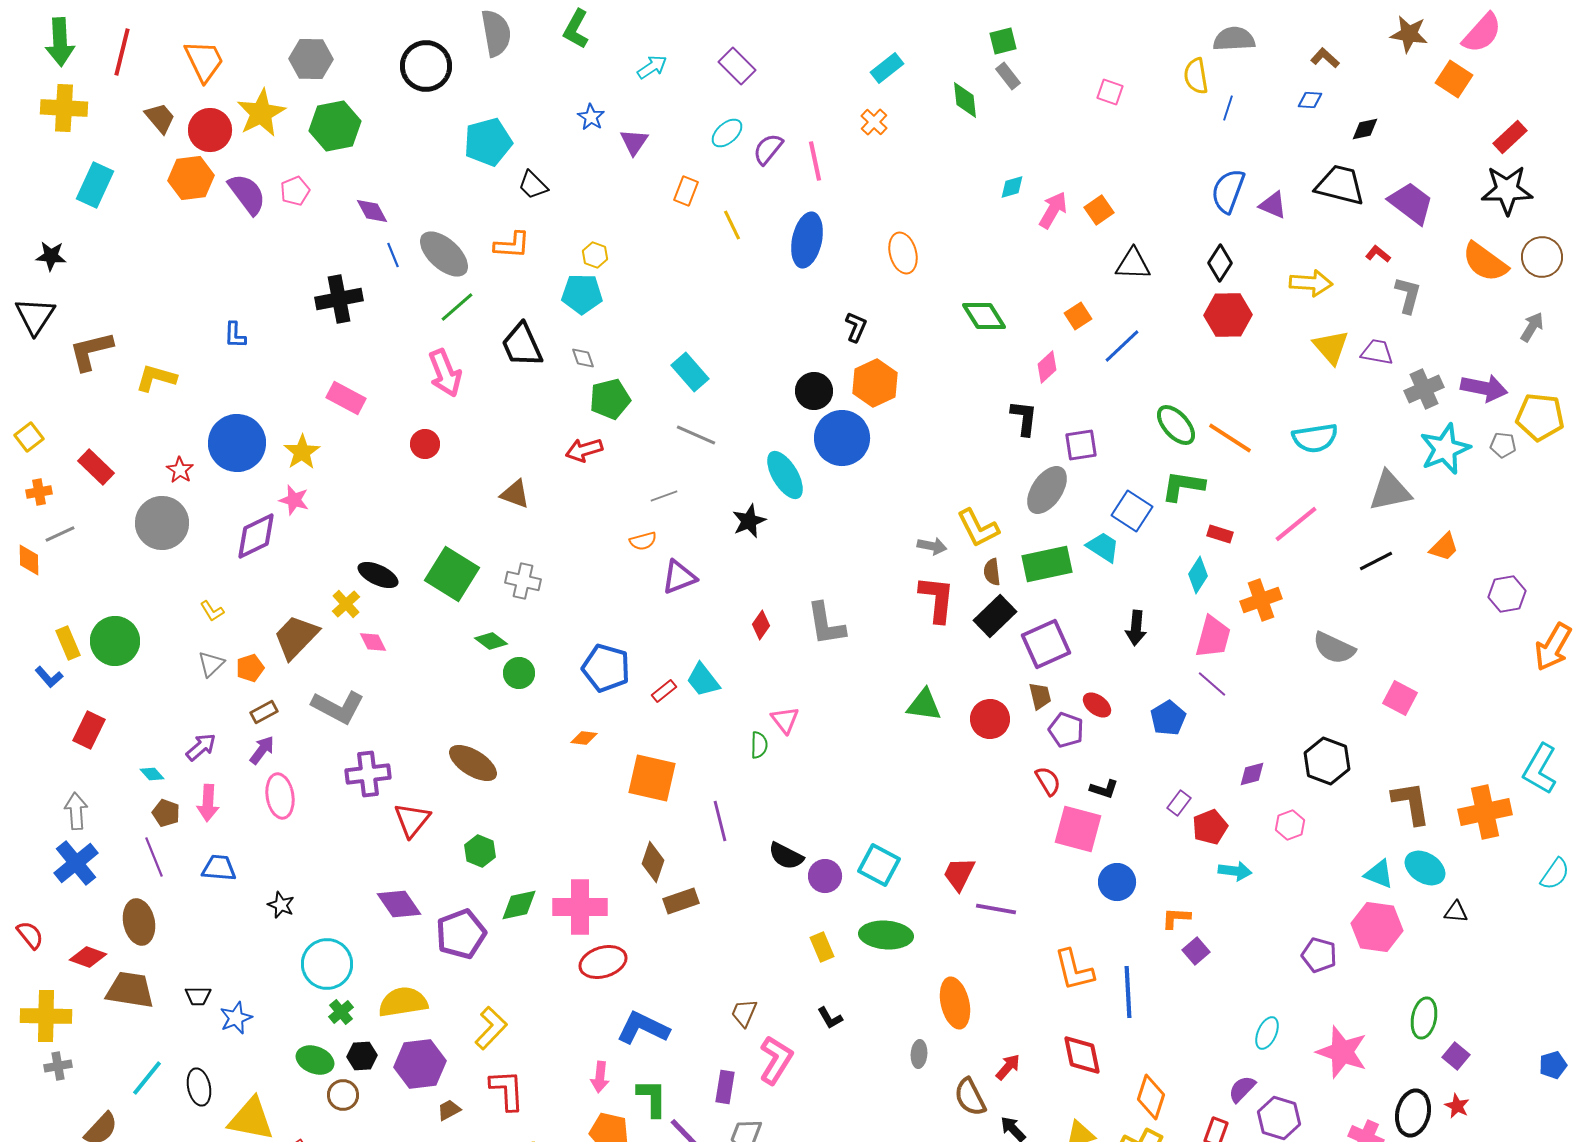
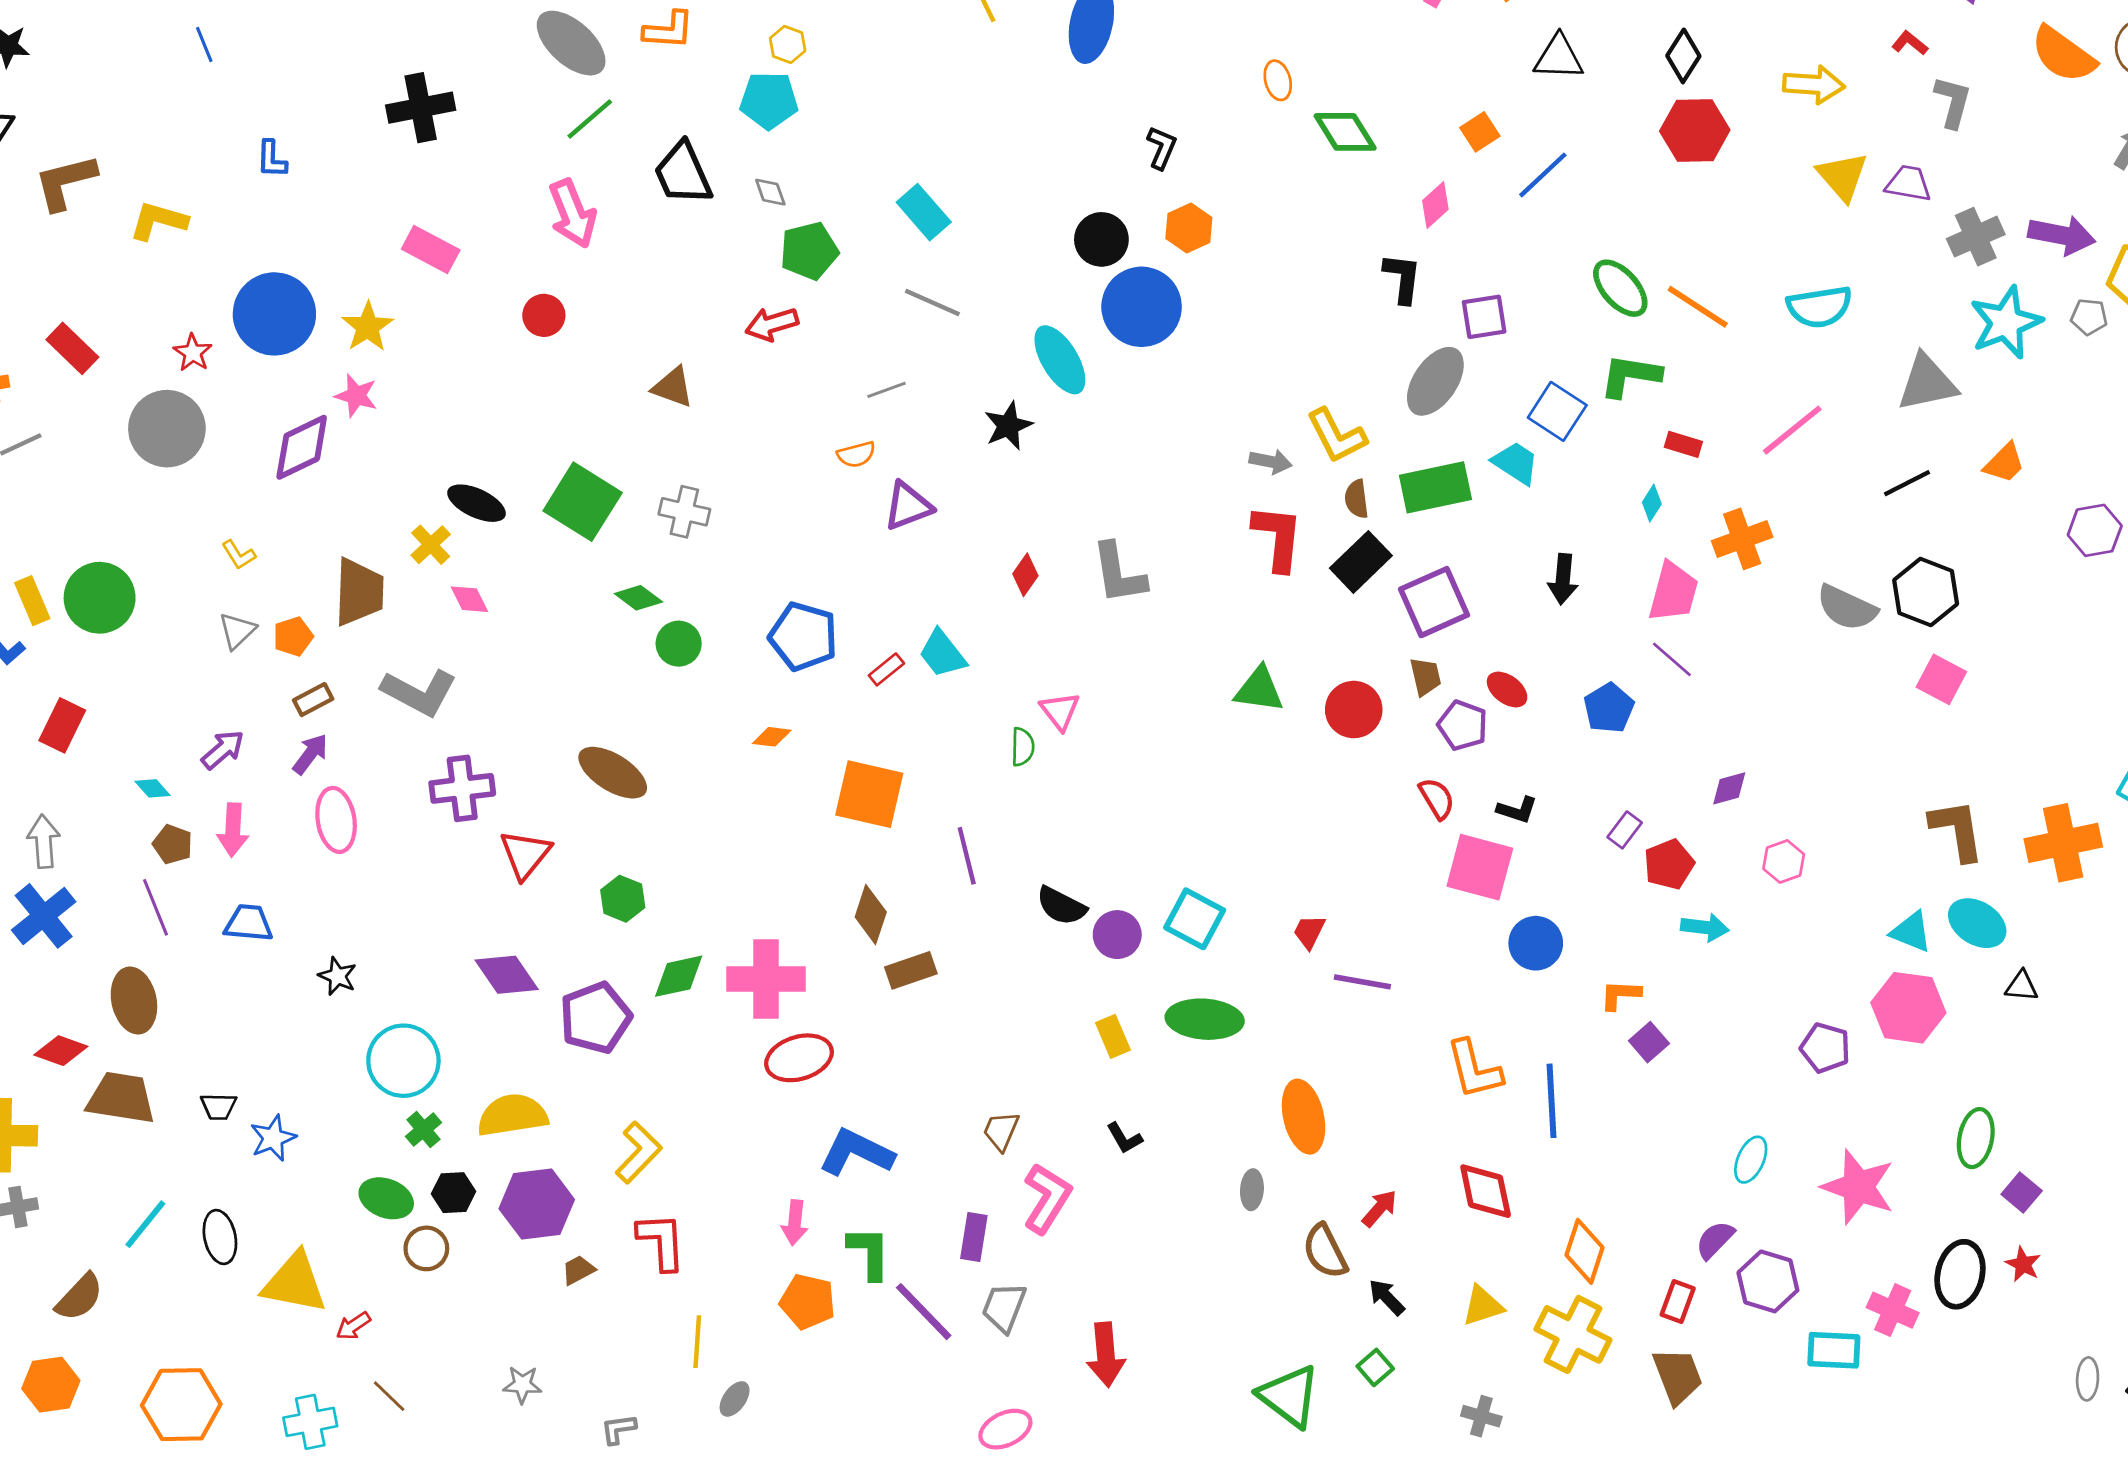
orange ellipse: (903, 253) -> (1278, 80), moved, size x0.7
blue line: (393, 255) -> (204, 44), moved
orange hexagon: (875, 383) -> (1189, 228), size x0.7
cyan diamond: (1198, 575) -> (1652, 503), size x0.7
brown trapezoid: (296, 637) -> (359, 592), turned 138
black hexagon: (1327, 761) -> (1926, 592), moved
red trapezoid: (959, 874) -> (1309, 932), size x0.7

